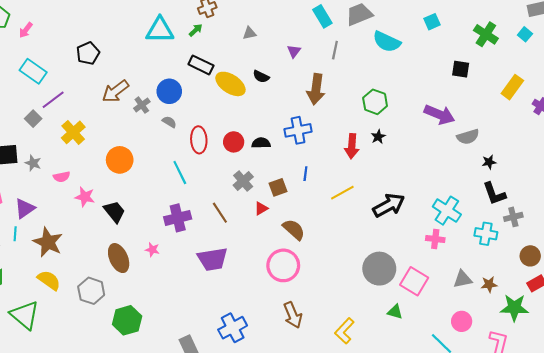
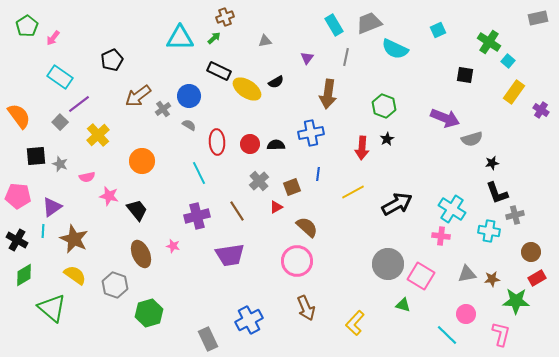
cyan square: (525, 34) -> (508, 61), moved
black semicircle: (261, 77) -> (276, 82), turned -56

